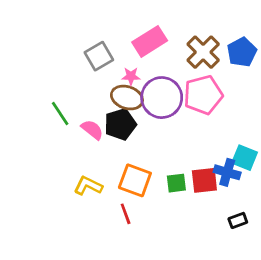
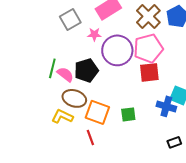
brown ellipse: (127, 98) -> (74, 98), moved
green line: (60, 114) -> (52, 68), moved, turned 48
red square: (204, 180) -> (149, 72), moved

